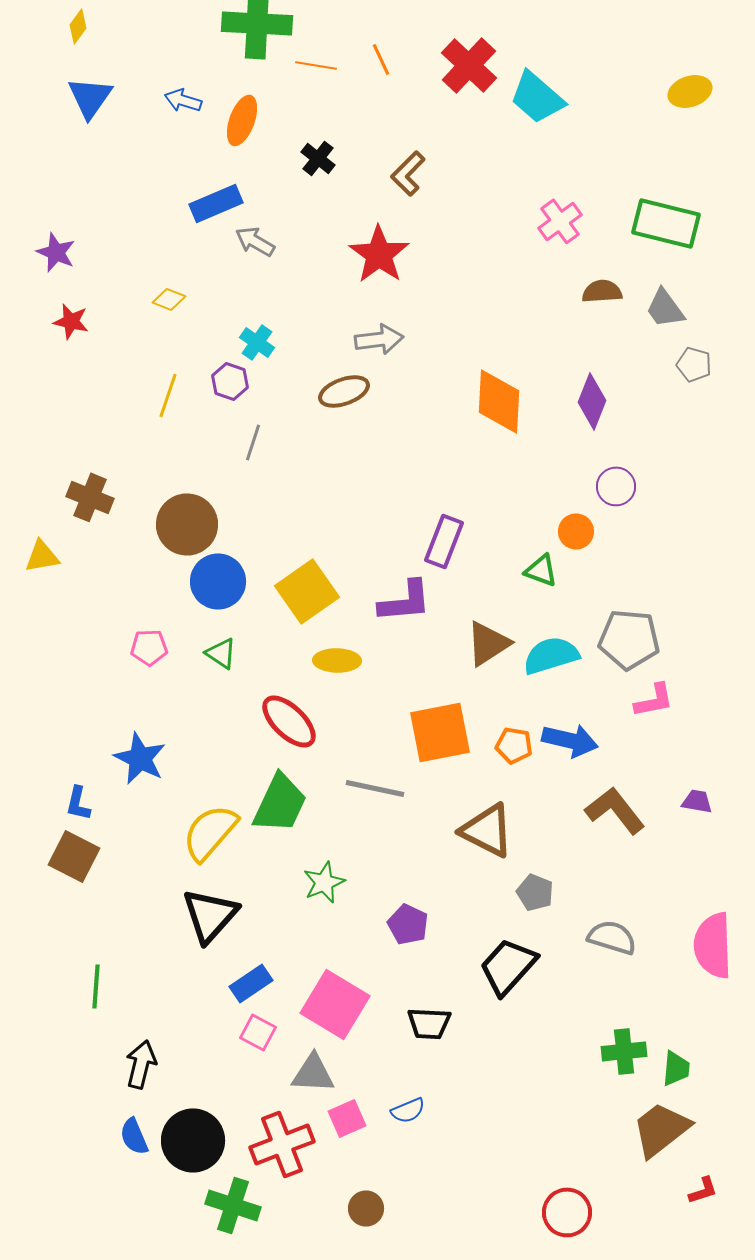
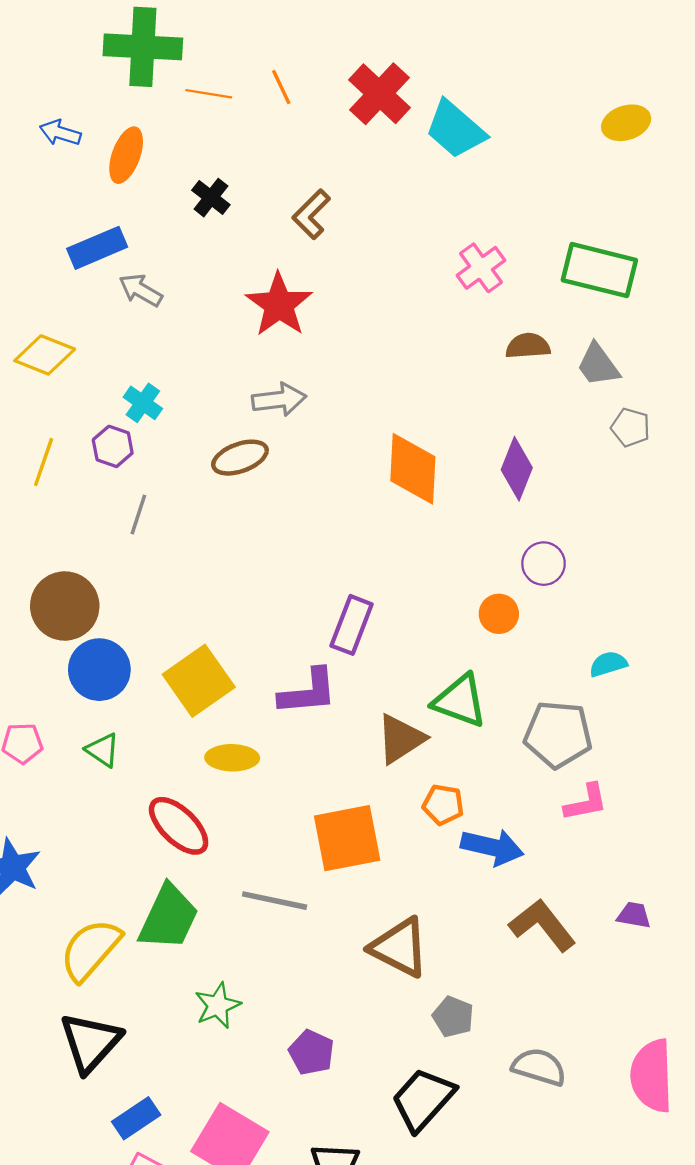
yellow diamond: (169, 299) -> (45, 355), size x1.6
green triangle: (541, 570) -> (460, 701), moved, size x1.5
cyan semicircle: (551, 655) -> (608, 664), moved, size x0.6
orange pentagon: (514, 745) -> (443, 805), moved

